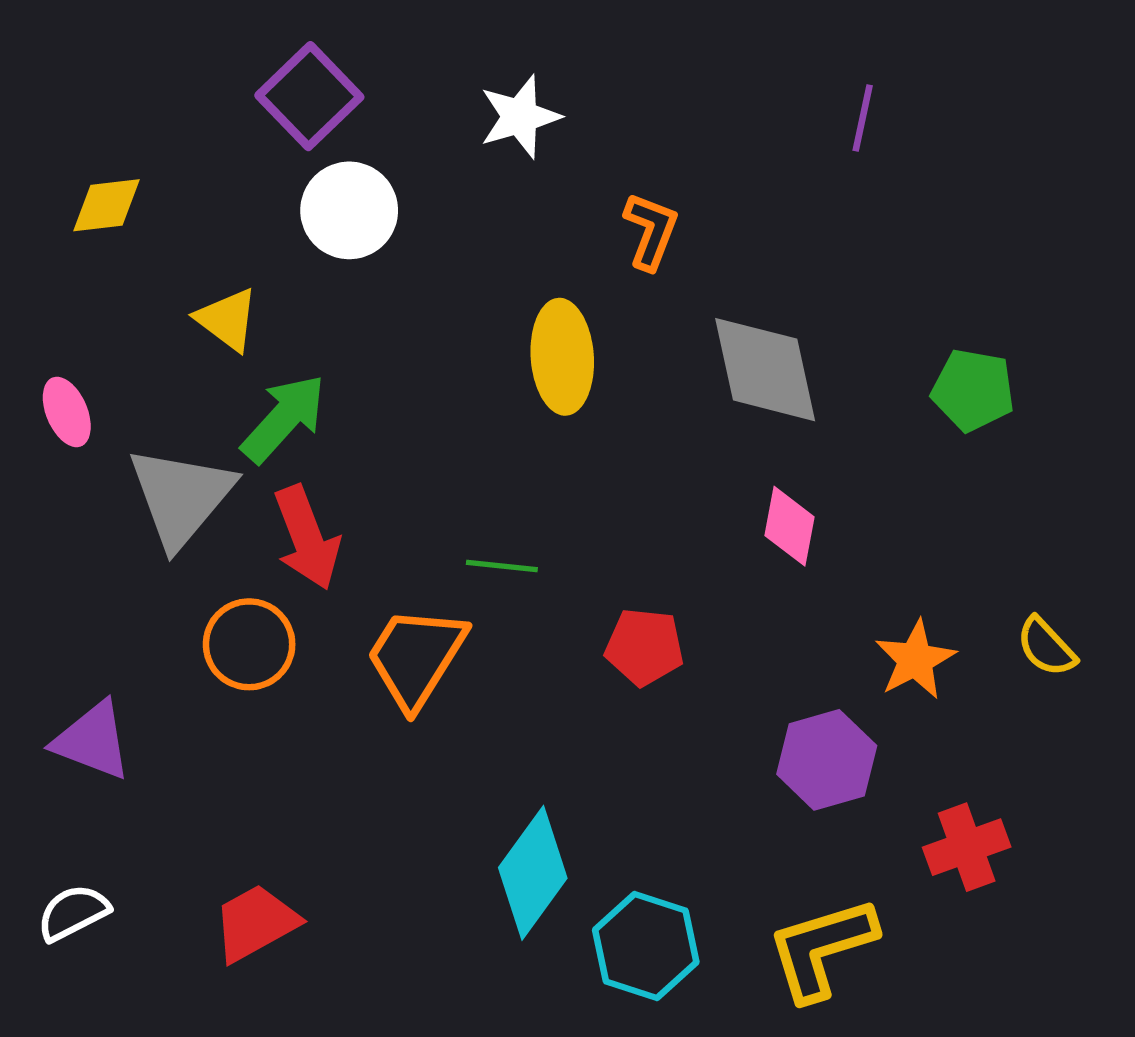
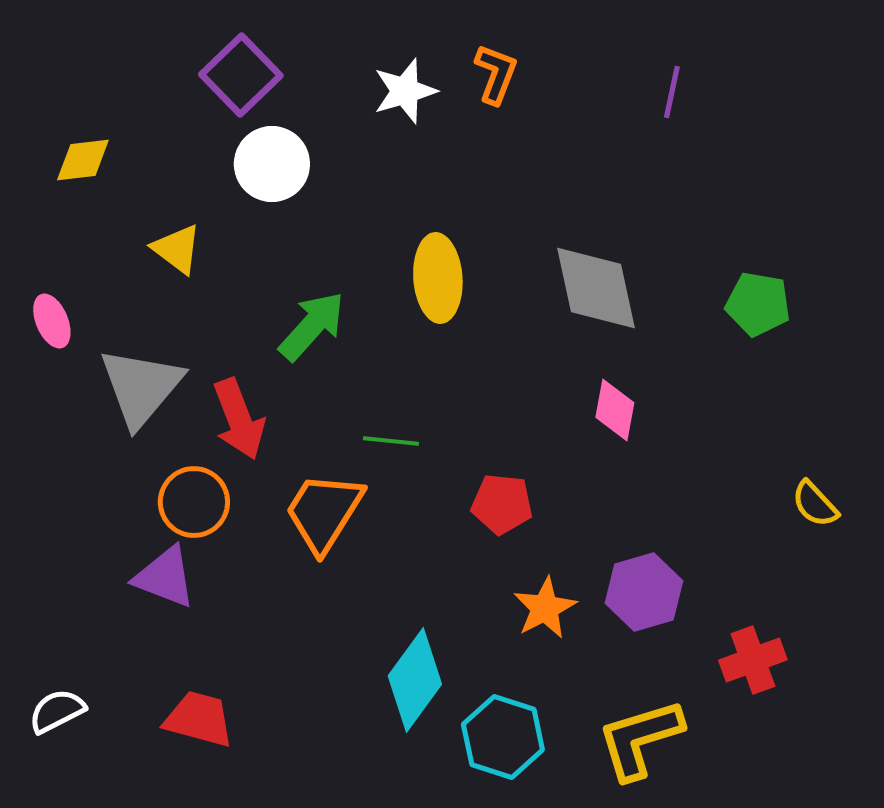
orange L-shape: (651, 231) -> (496, 74), moved
green arrow: (284, 418) -> (312, 326), moved
orange star: (915, 660) -> (545, 608), moved
purple triangle: (92, 741) -> (165, 577), moved
red trapezoid: (255, 923) -> (199, 719), turned 44

